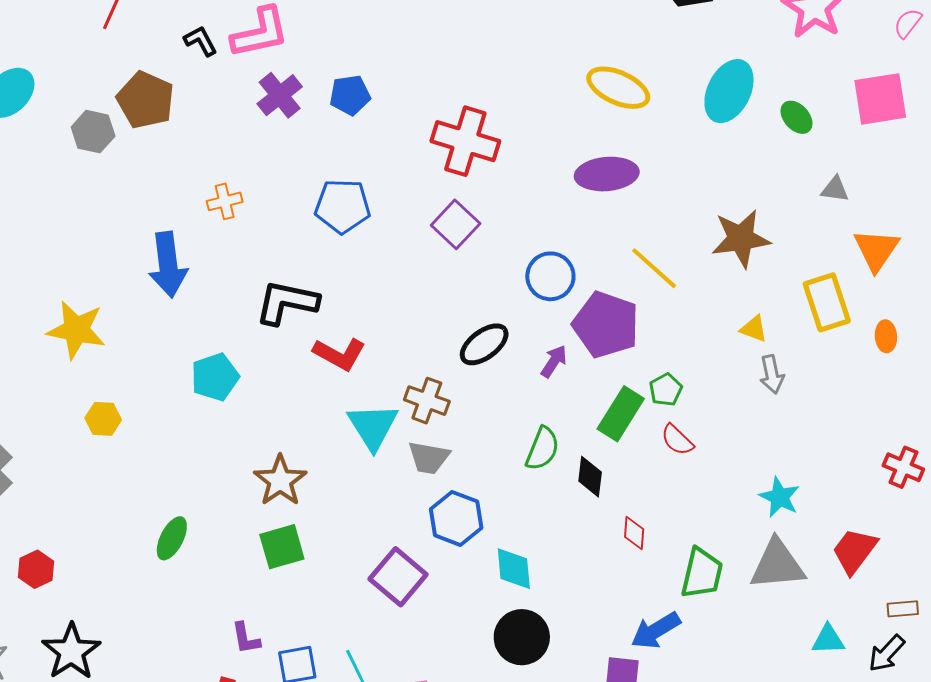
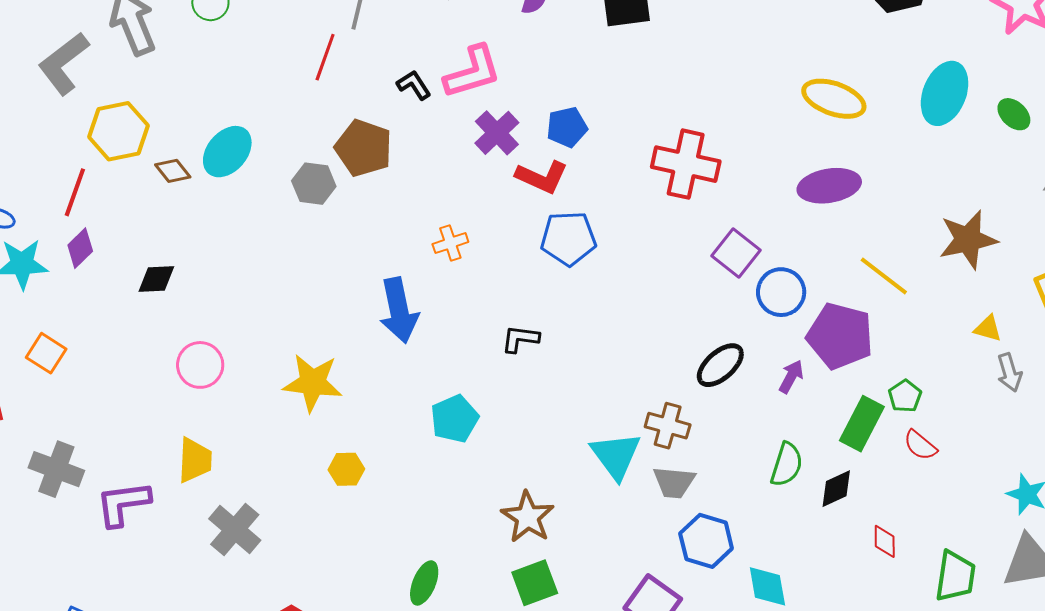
purple square: (456, 224) -> (736, 253), moved
black L-shape: (287, 302) -> (520, 339), size x0.6
red L-shape: (339, 354) -> (542, 177), moved
black diamond: (590, 477) -> (836, 489), turned 63

